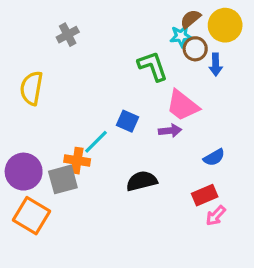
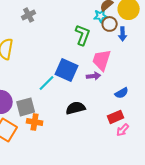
green L-shape: (153, 66) -> (83, 35), turned 40
pink trapezoid: (183, 105) -> (102, 60), turned 70
blue square: (128, 121) -> (67, 70), size x1.6
orange cross: (77, 161) -> (35, 122), moved

